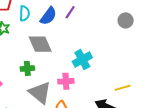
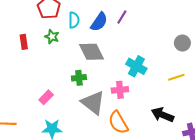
gray circle: (126, 20) -> (182, 43), moved
cyan cross: (82, 59) -> (136, 66), turned -30
yellow line: (123, 88) -> (176, 77), moved

